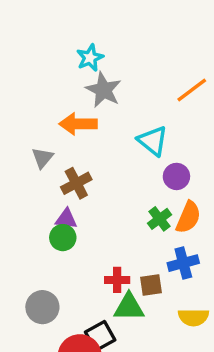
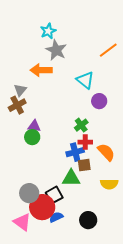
brown cross: (76, 183) -> (17, 105), moved
orange semicircle: (188, 217) -> (106, 152), moved, turned -66
green cross: (159, 219) -> (81, 125), moved
blue cross: (183, 263) -> (75, 152), moved
red cross: (117, 280) -> (85, 142), moved
gray circle: (42, 307) -> (29, 193), moved

